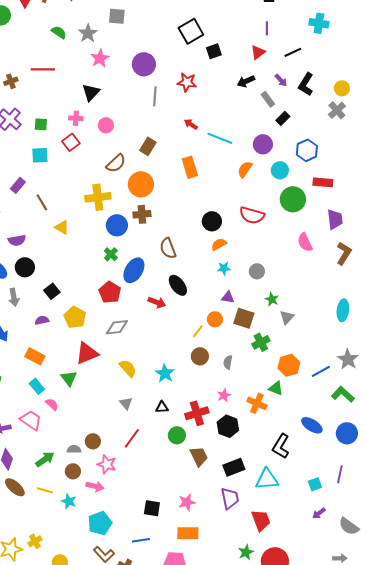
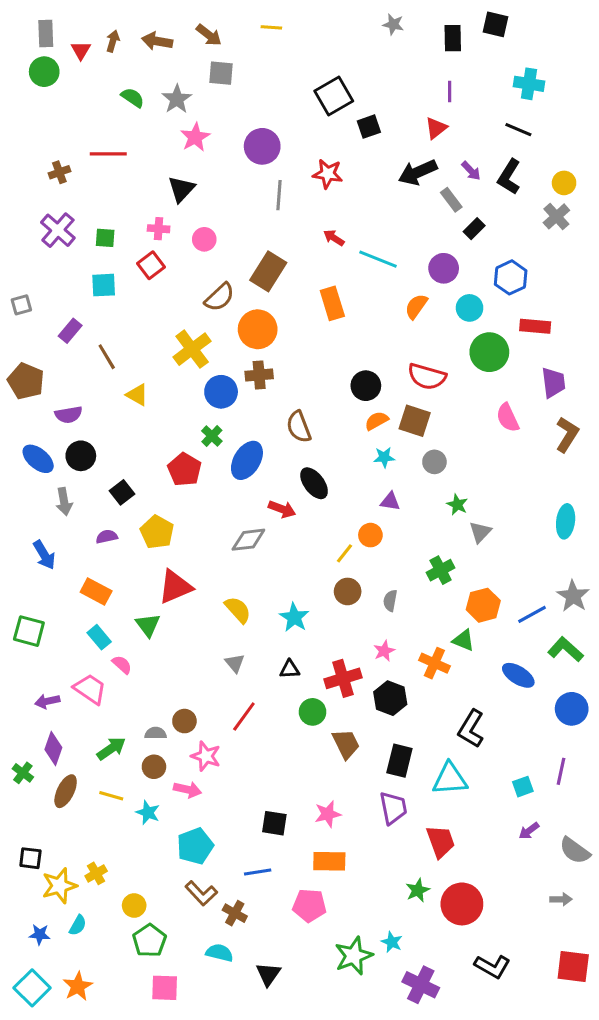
black line: (293, 52) -> (518, 130), moved, turned 48
black arrow: (246, 81) -> (418, 172), size x1.4
brown rectangle: (148, 146) -> (268, 271), size x1.4
yellow cross: (98, 197) -> (192, 349), turned -30
red pentagon: (110, 292) -> (184, 470), moved
brown square: (244, 318) -> (415, 421), moved
gray diamond: (117, 327) -> (248, 540), moved
blue ellipse: (312, 425) -> (518, 675), moved
black rectangle: (234, 467) -> (399, 761), turned -55
brown ellipse: (15, 487) -> (66, 791), turned 75

